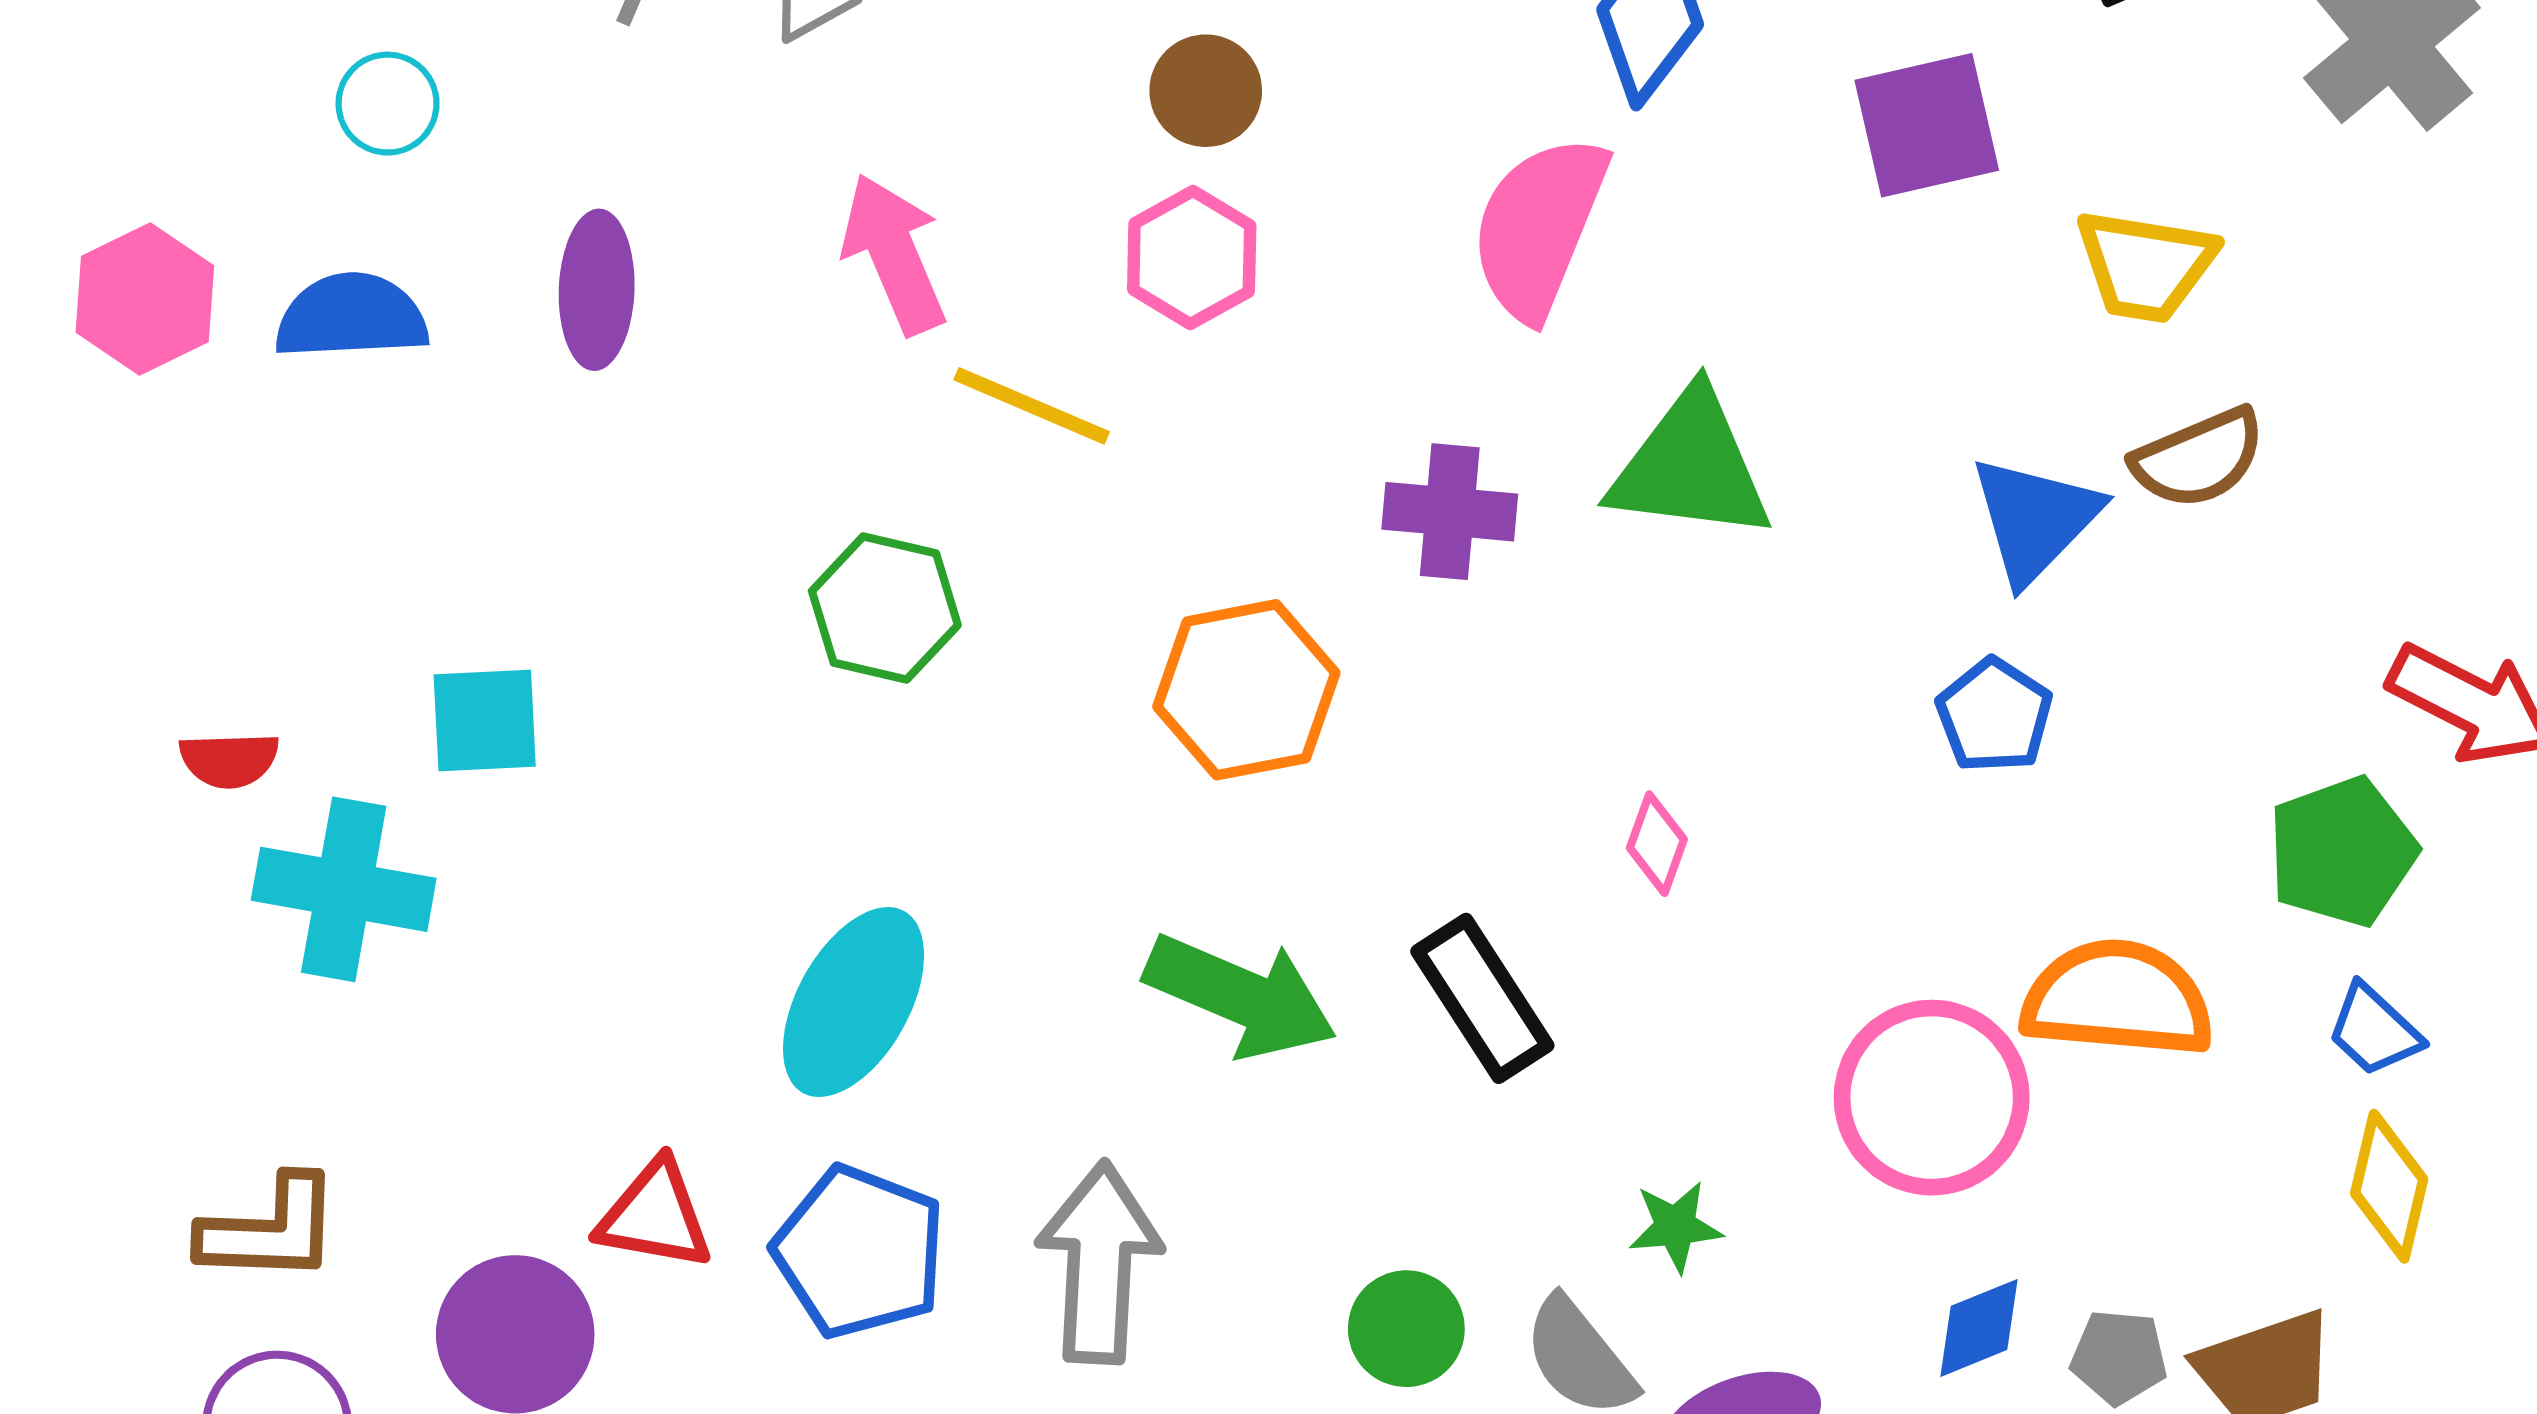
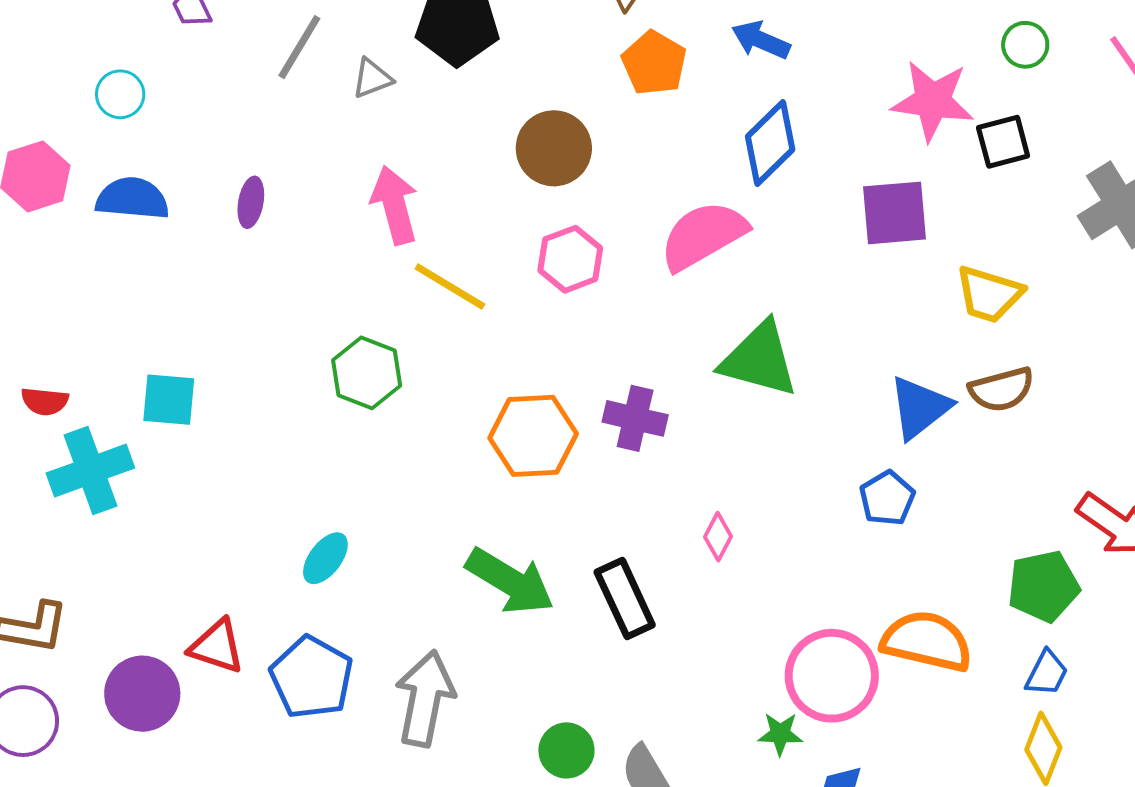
brown circle: (1206, 91) -> (554, 148), size x1.4
cyan circle: (388, 104) -> (120, 94), moved
pink semicircle: (1539, 227) -> (703, 235), turned 30
pink hexagon: (1192, 258) -> (570, 259), moved
purple ellipse: (597, 290) -> (251, 202), size x0.7
purple cross: (1450, 512) -> (635, 418), moved
cyan cross: (344, 889) -> (90, 470), turned -38
cyan ellipse: (854, 1002) -> (325, 558), size x0.6
blue trapezoid: (2374, 1030) -> (1047, 673), turned -114
green star: (1675, 1227) -> (780, 734), moved

